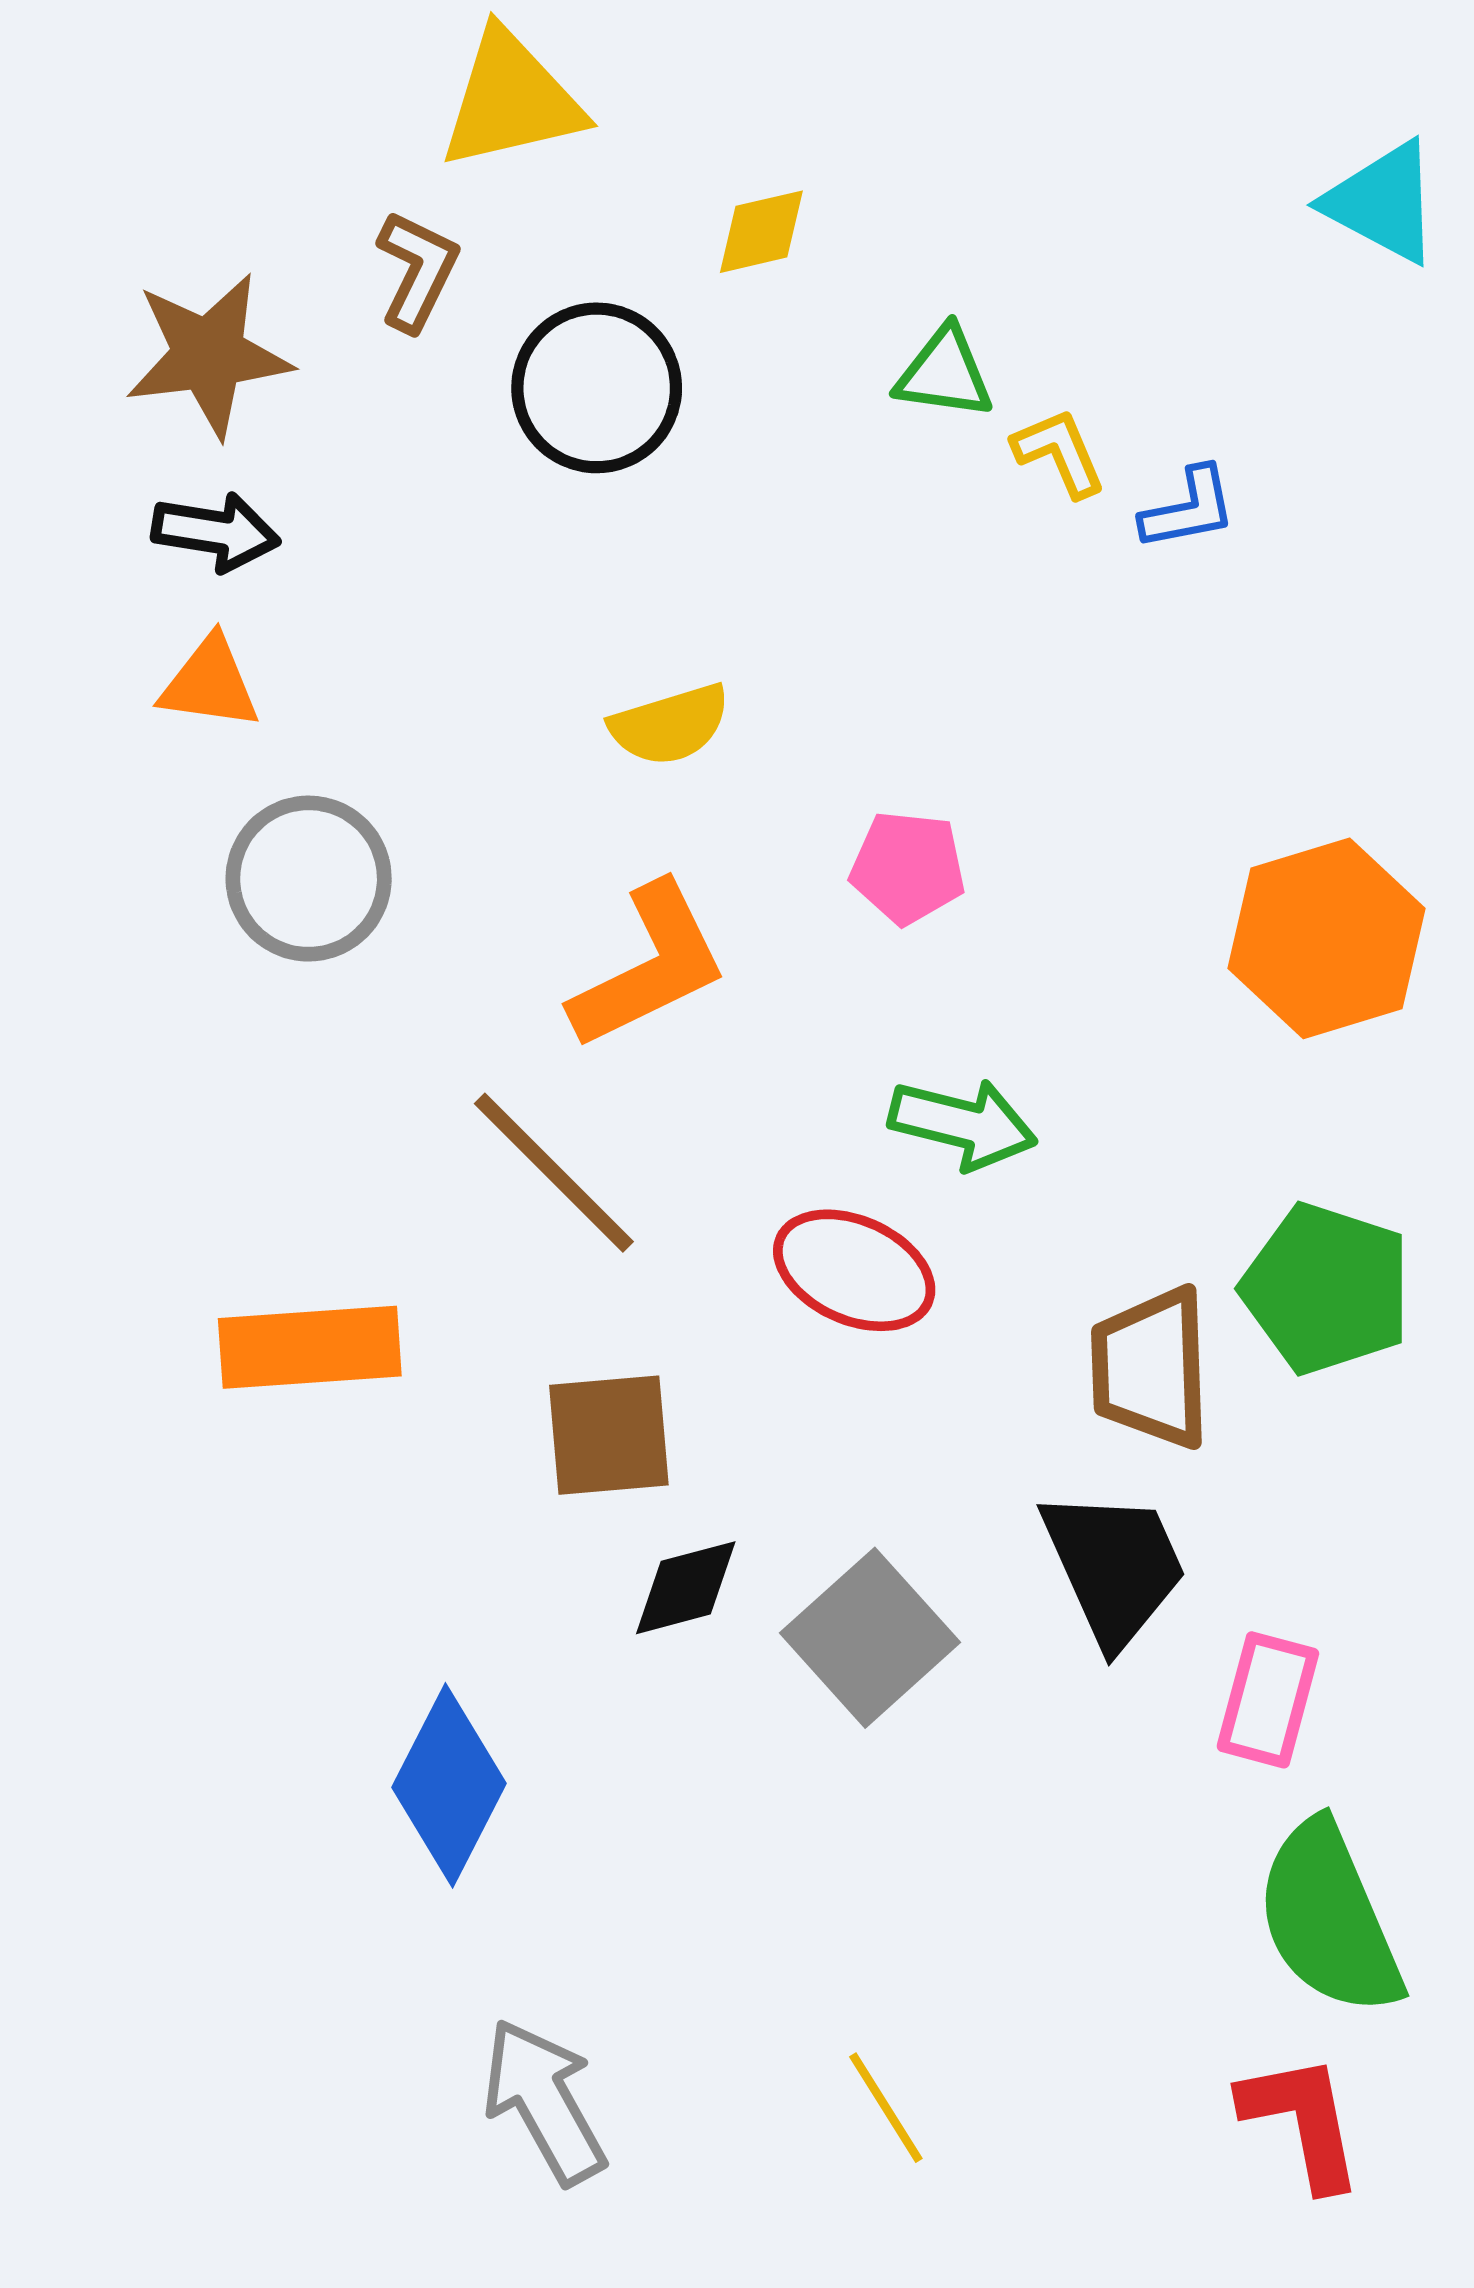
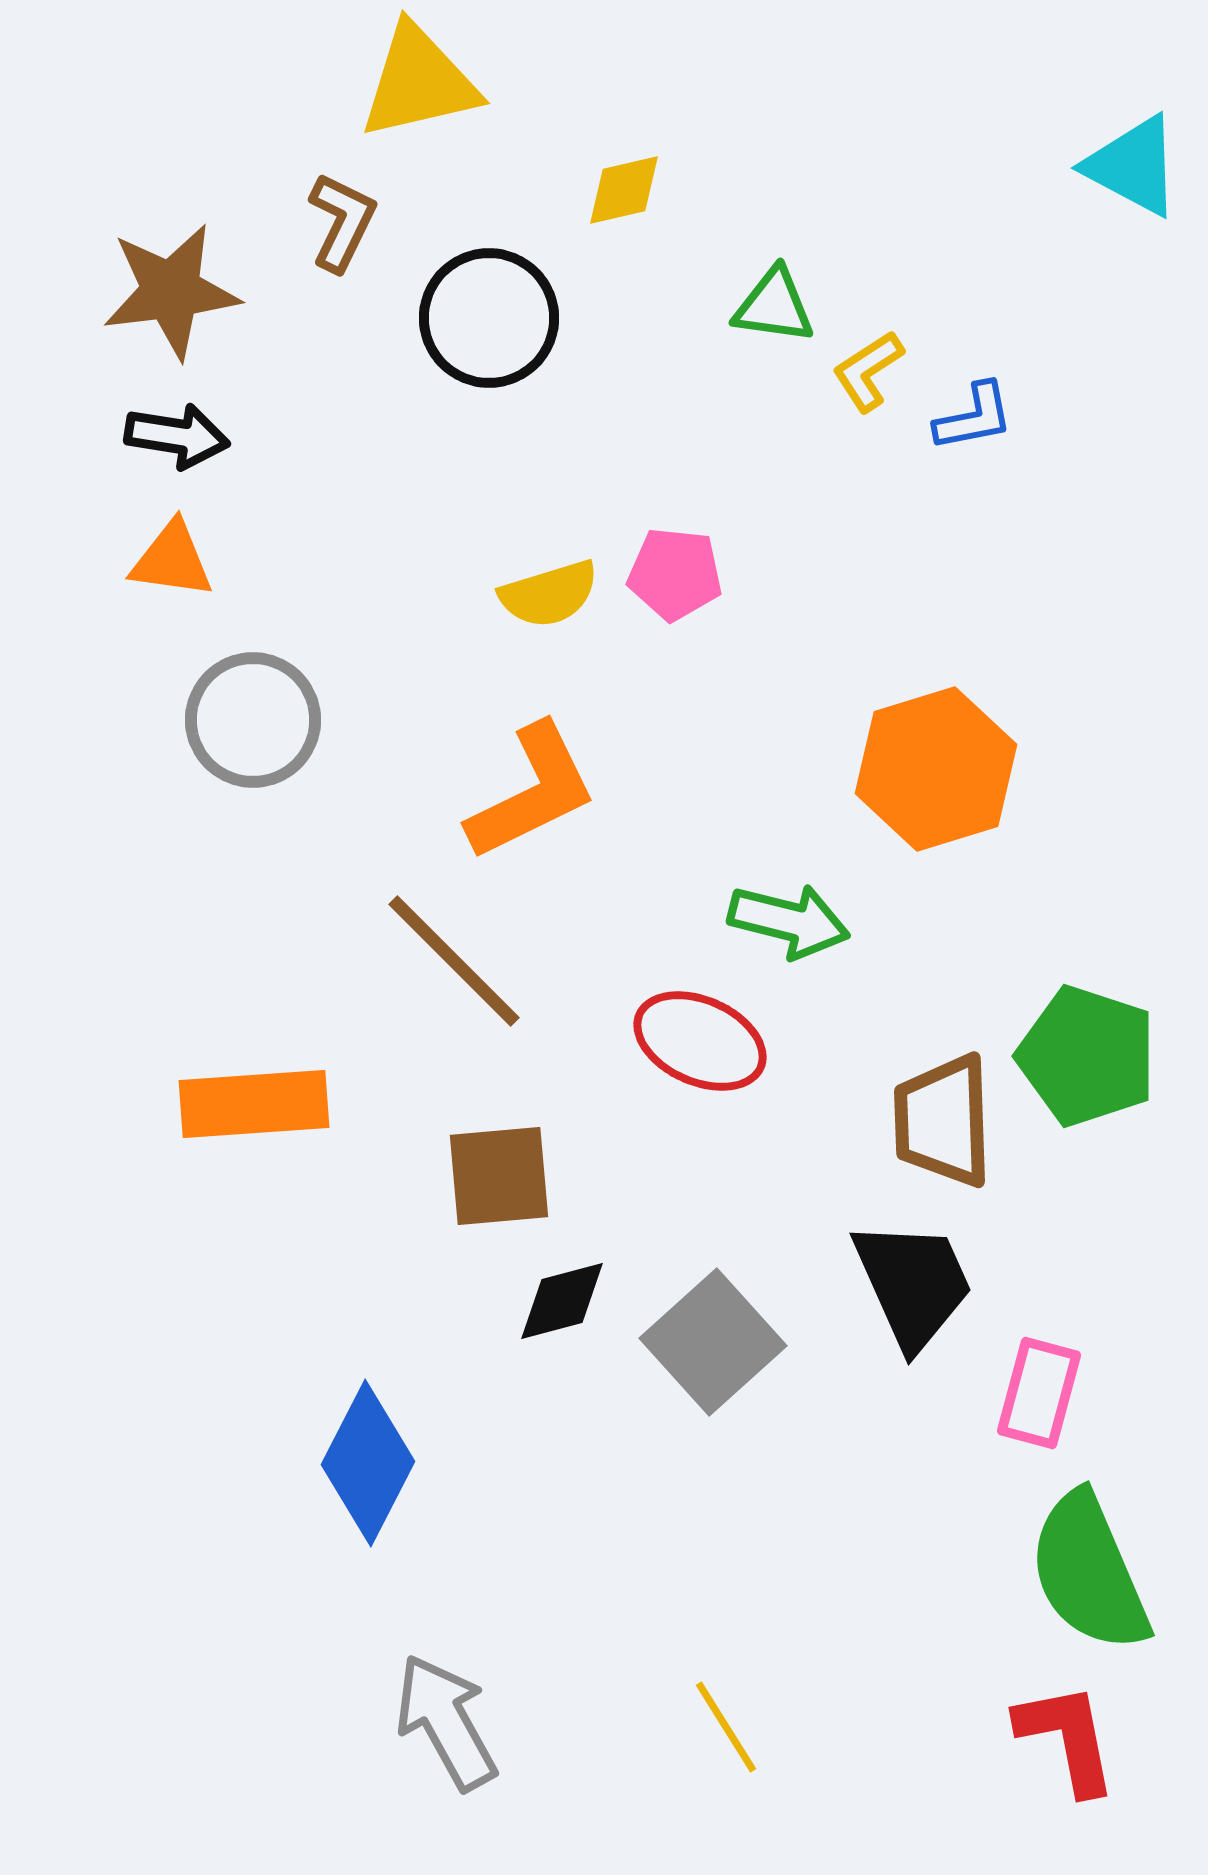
yellow L-shape: (1059, 453) -> (868, 371), turned -100
pink pentagon: (908, 868) -> (675, 574), moved
orange hexagon: (1327, 938) -> (936, 769), moved

